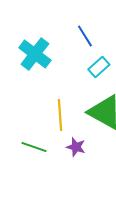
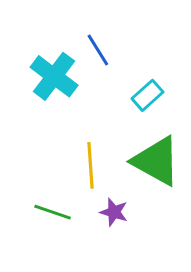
blue line: (85, 36) -> (98, 50), moved

